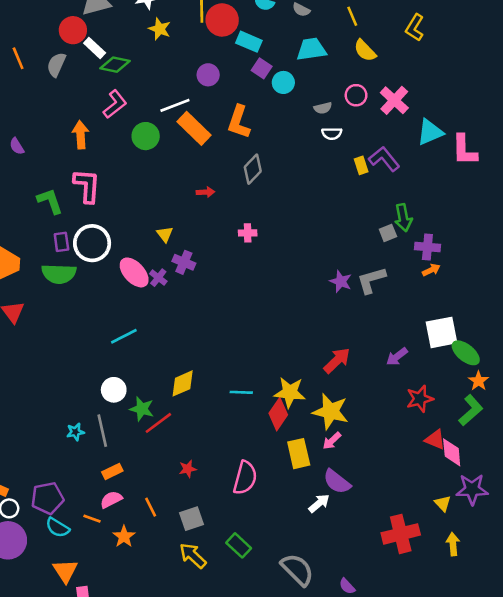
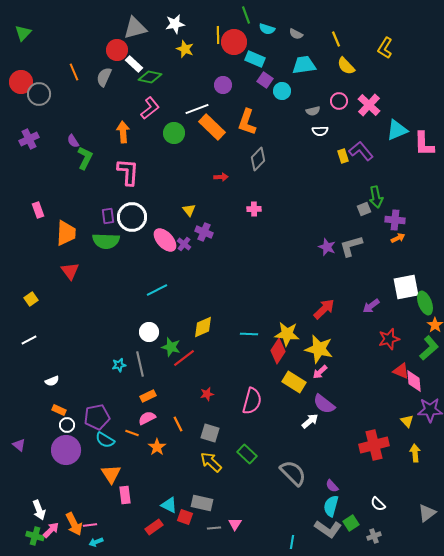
green L-shape: (50, 201) -> (85, 158), moved, turned 45
green ellipse: (466, 353) -> (425, 303), turned 30
yellow rectangle: (299, 454) -> (294, 382), turned -45
gray square: (192, 519) -> (210, 433), turned 36

